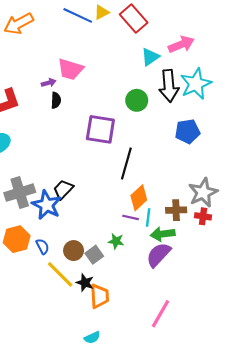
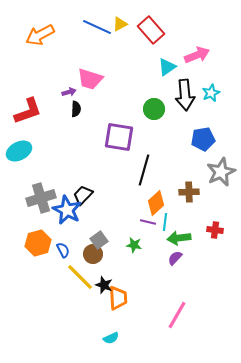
cyan star: (196, 84) -> (211, 93), size x0.6
gray star: (203, 193) -> (221, 172), moved
brown cross: (176, 210) -> (189, 192), moved
red cross: (203, 216) -> (215, 230), moved
gray square: (94, 255) -> (99, 240), moved
purple semicircle: (158, 255) -> (175, 258), size x0.6

